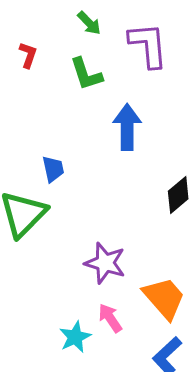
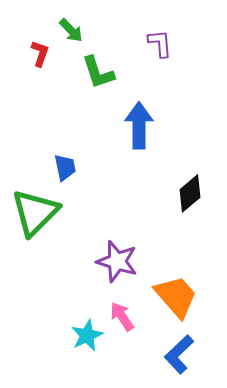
green arrow: (89, 23) -> (71, 30), moved
purple L-shape: (148, 45) -> (160, 43), size x0.6

